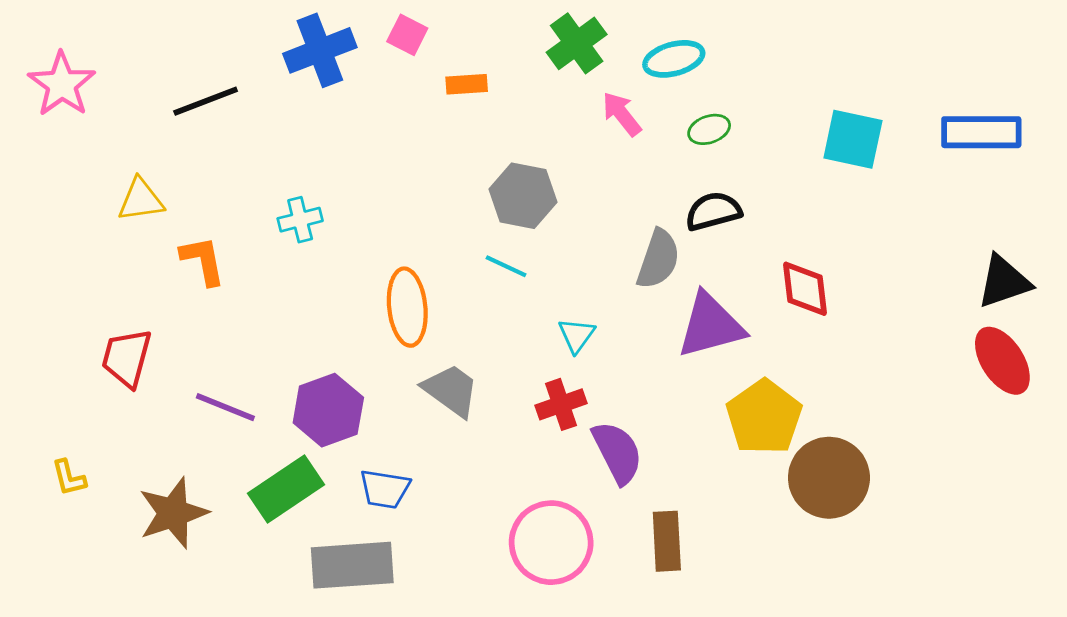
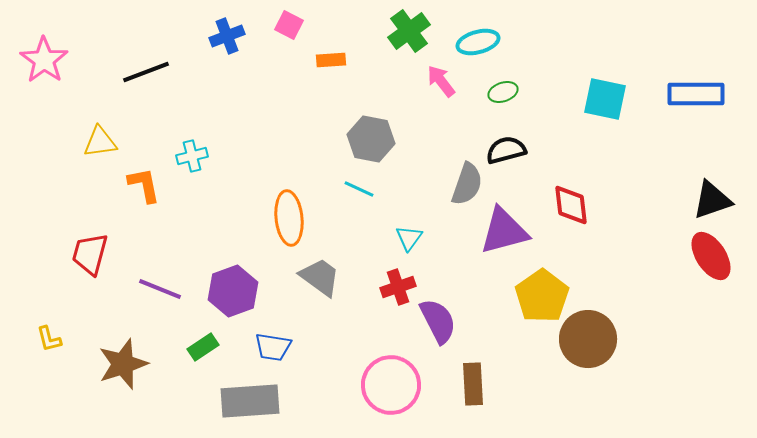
blue cross: (320, 50) -> (227, 36), size x0.7
cyan cross: (300, 220) -> (192, 156), moved
green rectangle: (286, 489) -> (203, 347), size x0.6

